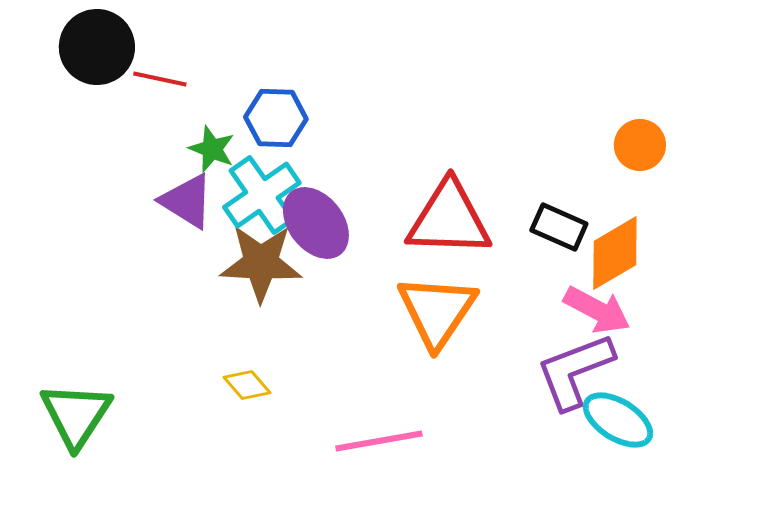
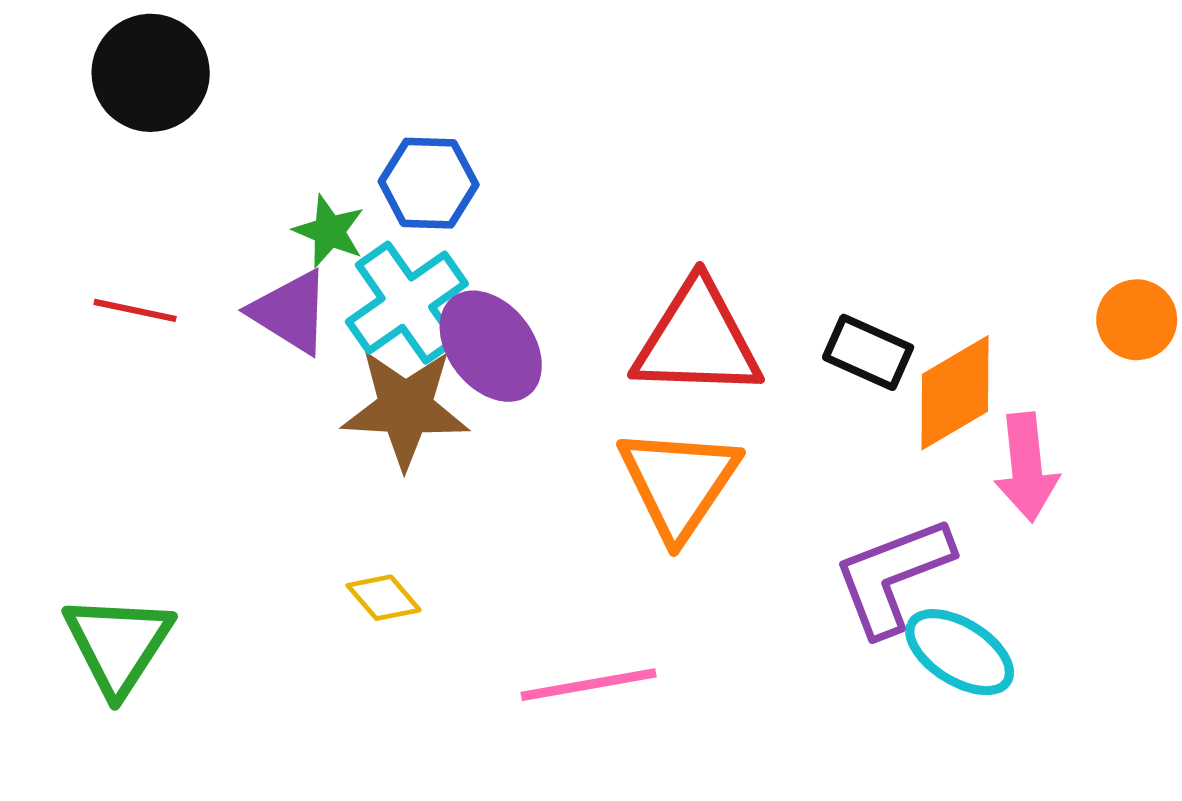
red line: (160, 79) -> (135, 310), moved
orange circle: (640, 145) -> (1137, 320), moved
pink arrow: (597, 310) -> (1026, 467), moved, turned 56

